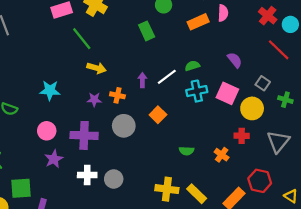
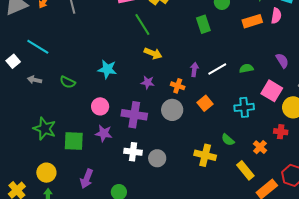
green semicircle: (192, 66) -> (246, 68), moved
cyan cross: (197, 91) -> (244, 107), moved
orange cross: (117, 95) -> (178, 86), moved
green semicircle: (187, 151) -> (228, 140), turned 32
purple star: (54, 159) -> (104, 133), turned 30
green square: (21, 188) -> (74, 141), moved
yellow cross: (167, 189) -> (205, 155), moved
yellow rectangle: (197, 194) -> (245, 170), moved

